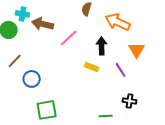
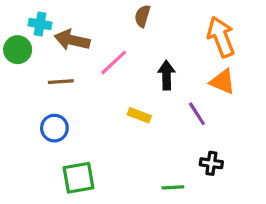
orange arrow: (118, 22) -> (221, 37), moved, turned 45
orange triangle: (137, 50) -> (223, 82), turned -36
brown line: (15, 61) -> (61, 82), moved, turned 42
yellow rectangle: (92, 67) -> (139, 115), moved

